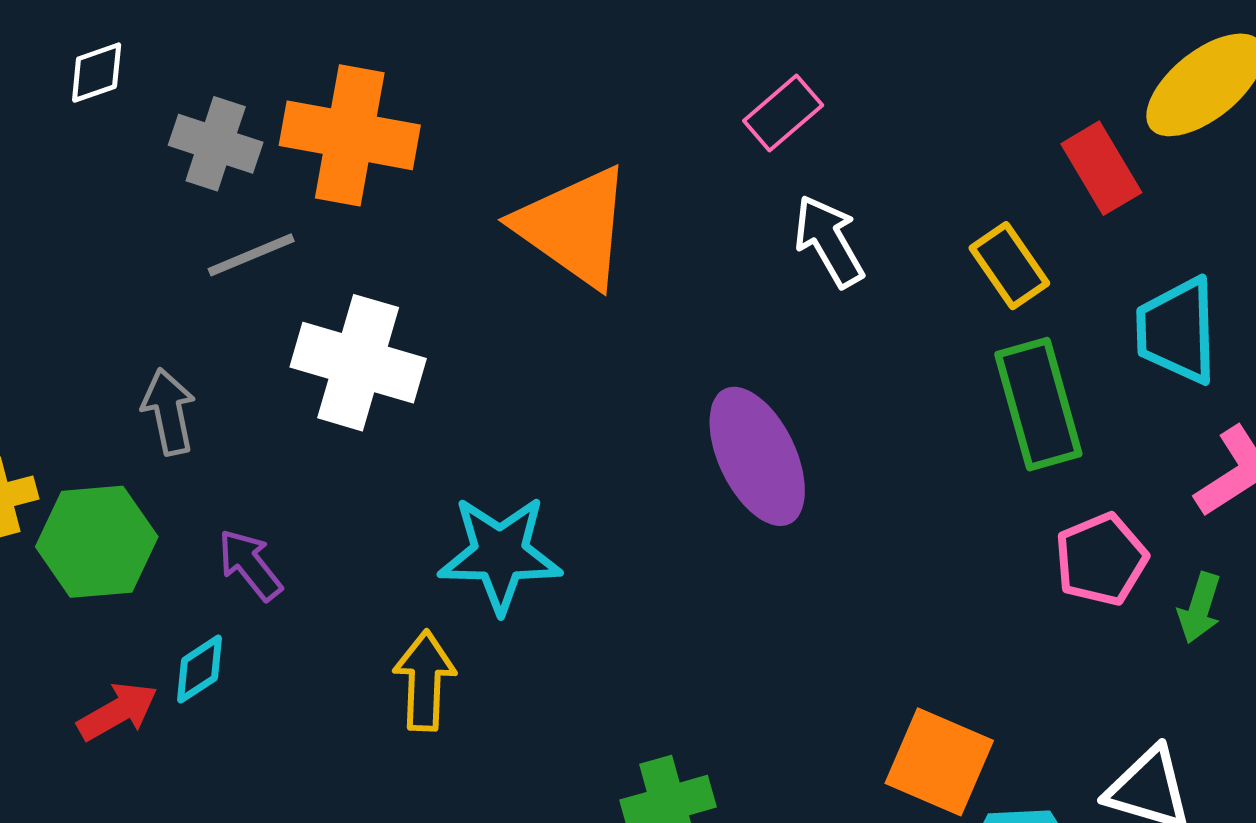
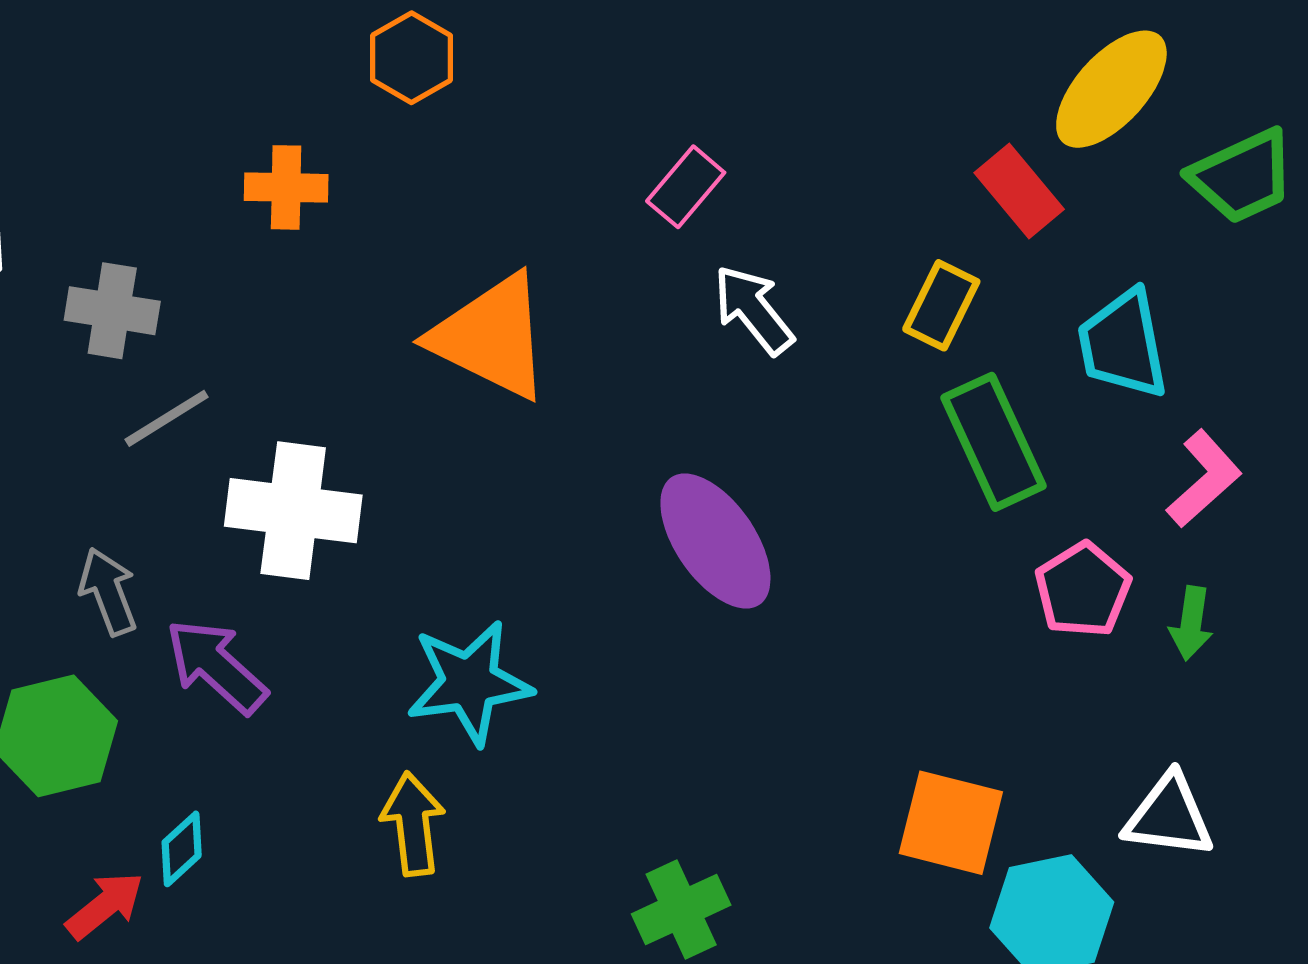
orange cross: (350, 135) -> (286, 187), moved, size x0.6
yellow rectangle: (1009, 266) -> (941, 305), turned 70
purple arrow: (250, 565) -> (216, 666), moved, size x1.4

